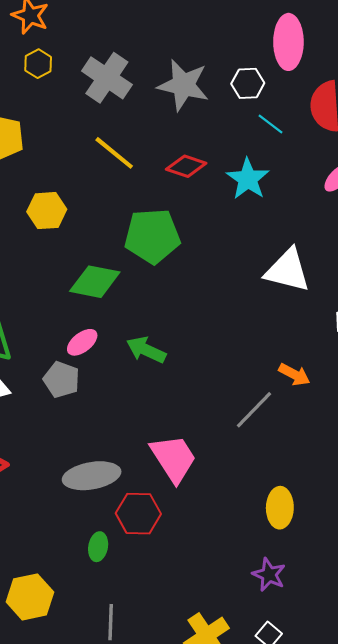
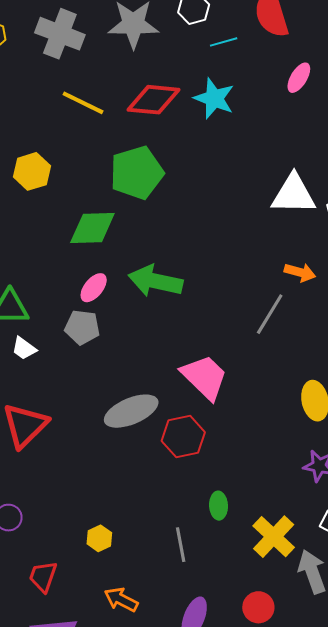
cyan line: (271, 124) -> (224, 42), turned -40
red diamond: (186, 166) -> (153, 100), size x1.4
white triangle: (288, 270) -> (294, 194), moved
green arrow: (146, 350) -> (155, 281), size x1.4
green ellipse: (98, 547) -> (219, 506), moved
yellow hexagon: (30, 597) -> (99, 538), size x0.6

